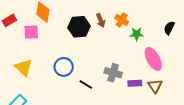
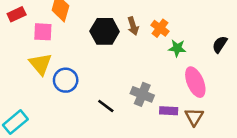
blue circle: (64, 67) -> (66, 80), moved
yellow triangle: (24, 68) -> (40, 64), moved

